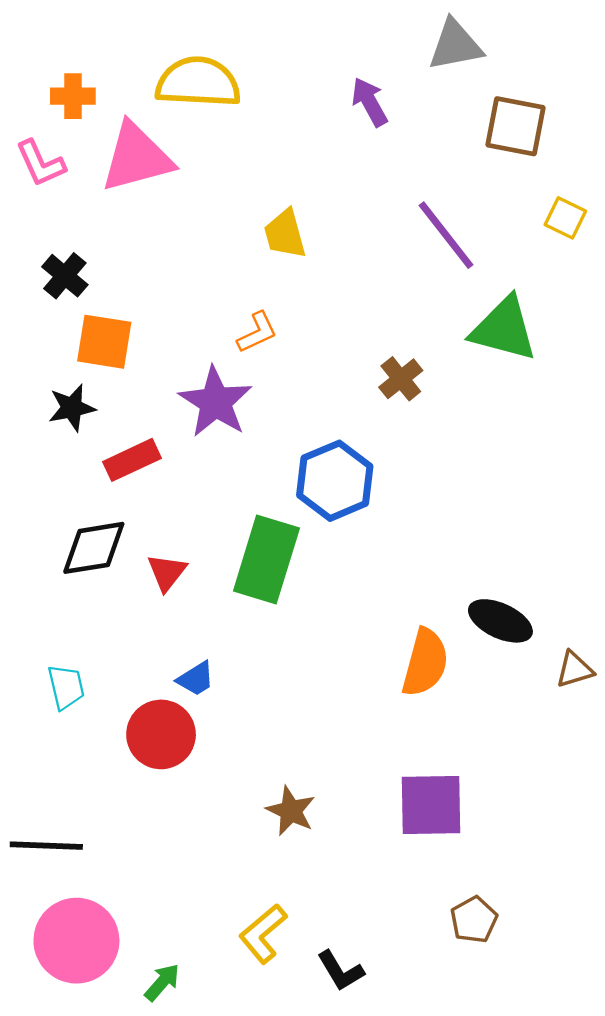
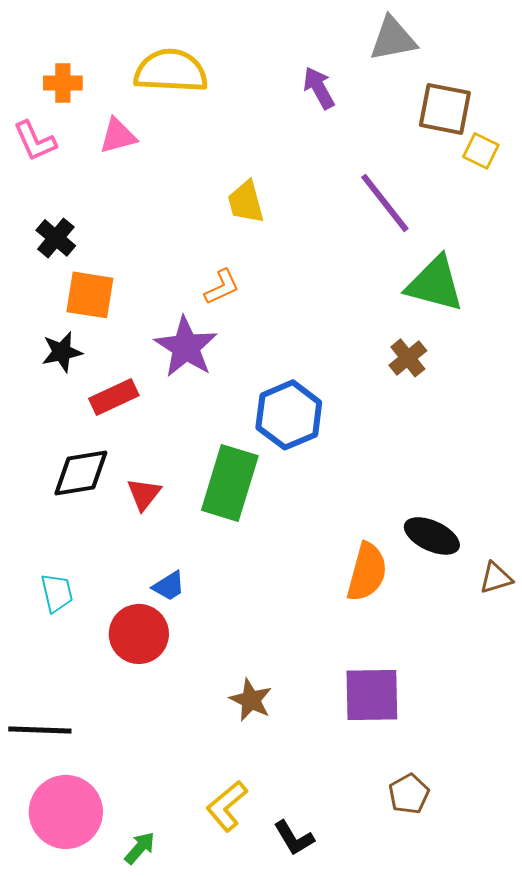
pink triangle: (137, 158) -> (118, 136), size x0.6
yellow square: (565, 218) -> (481, 151), moved
brown cross: (401, 379) -> (408, 358), moved

